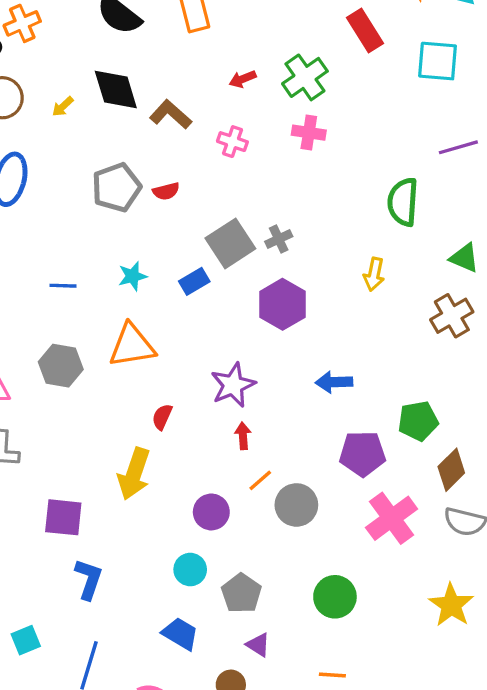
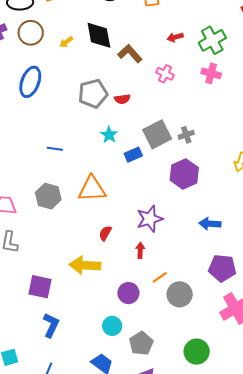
cyan star: (133, 276) -> (109, 135), moved, turned -30
red arrow: (243, 436) -> (140, 250), moved
yellow arrow: (134, 474) -> (85, 265), turned 68

